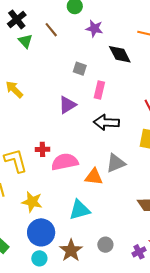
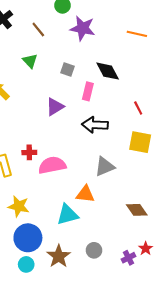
purple star: (94, 28) -> (83, 28), size x1.4
green triangle: (25, 41) -> (30, 61), moved
black diamond: (120, 54) -> (108, 71), moved
orange triangle: (94, 177) -> (85, 194), moved

